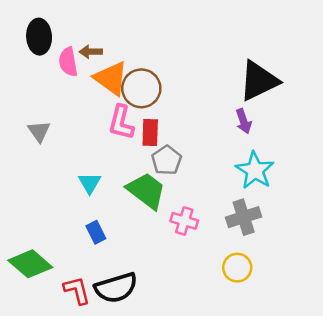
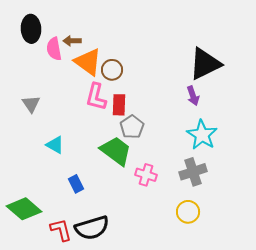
brown circle: (141, 88) -> (112, 70), size x0.7
cyan triangle: (90, 183) -> (55, 145), moved, turned -30

